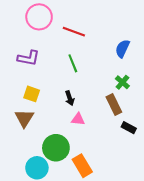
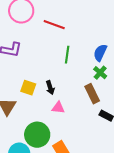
blue semicircle: (122, 49) -> (100, 53), moved
green line: (73, 63) -> (67, 55), moved, turned 30
yellow square: (32, 94) -> (28, 88), moved

